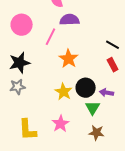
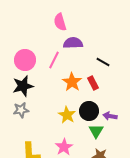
pink circle: (22, 25) -> (25, 60), moved
black line: (113, 45) -> (103, 62), moved
red rectangle: (113, 65) -> (93, 83), moved

